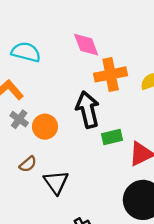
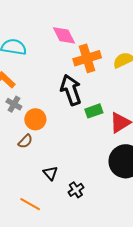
orange circle: (45, 127) -> (35, 119), moved
black triangle: (56, 182) -> (50, 173), moved, size x0.7

